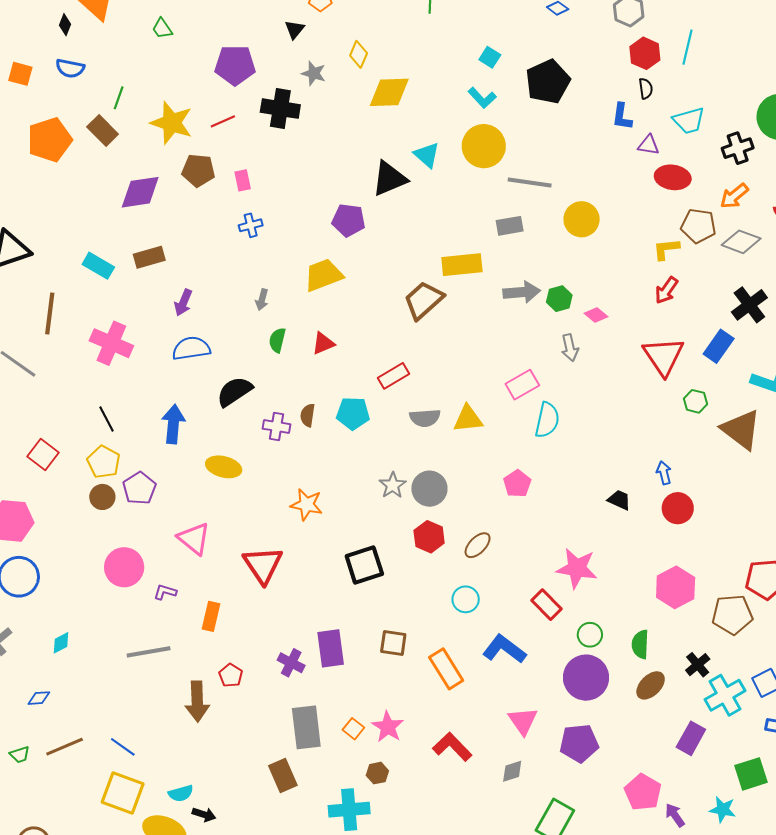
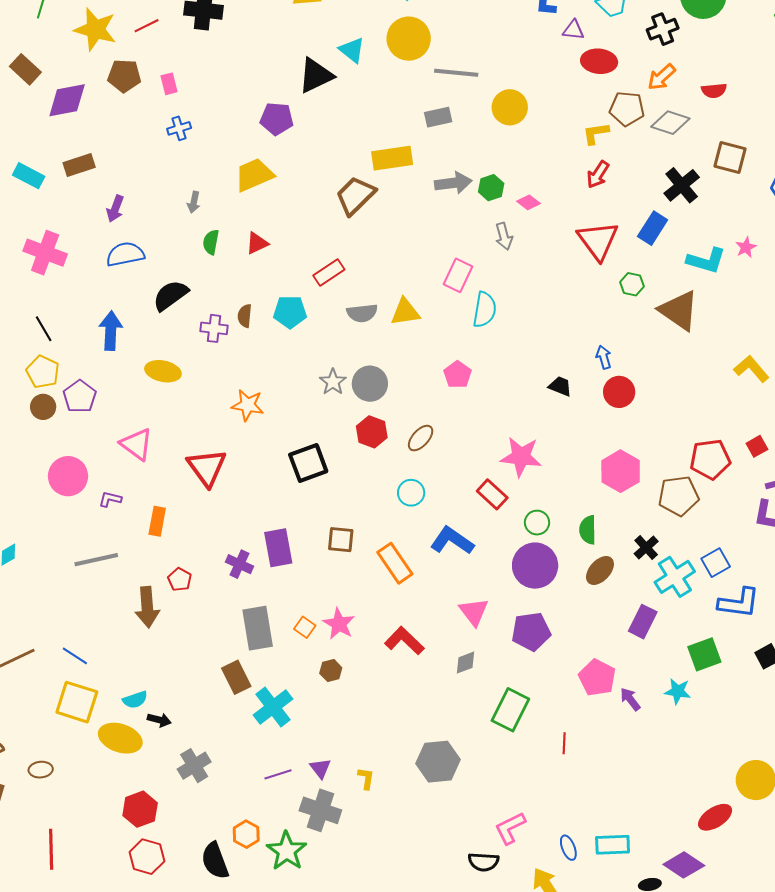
brown rectangle: (103, 131) -> (25, 69), moved
pink rectangle: (522, 385) -> (458, 275), turned -32
cyan cross: (349, 810) -> (273, 707), moved, turned -30

